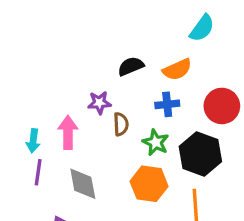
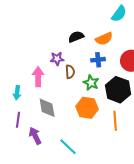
cyan arrow: (33, 141) -> (17, 93), moved
purple line: (38, 172) -> (18, 120), moved

